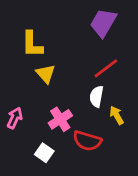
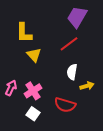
red line: (106, 68) -> (69, 44), moved
yellow arrow: (117, 115) -> (87, 86), turned 104
pink cross: (60, 119) -> (33, 91), moved

